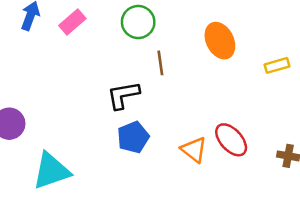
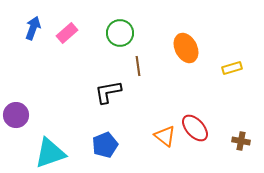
blue pentagon: (133, 137) -> (105, 145), moved

